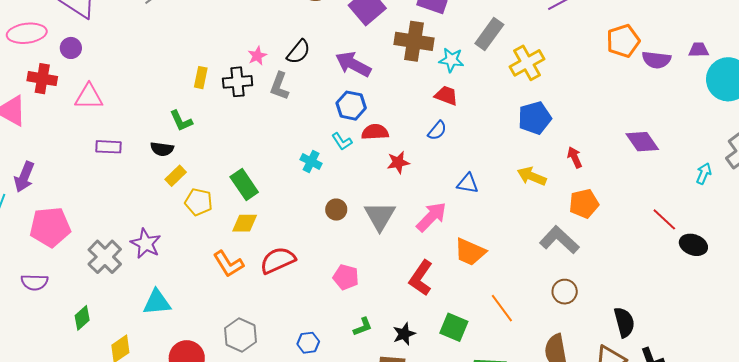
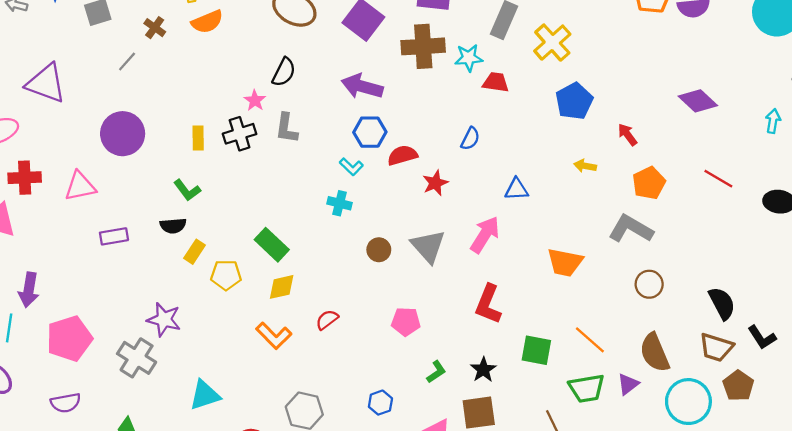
purple circle: (71, 48) -> (123, 134), moved, size x1.8
black semicircle: (299, 52) -> (284, 72), moved
red trapezoid: (446, 96) -> (496, 82), moved
cyan L-shape: (342, 141) -> (351, 167), moved
yellow arrow: (532, 176) -> (585, 166), size x0.7
red line: (664, 219) -> (718, 179), moved
purple star: (146, 244) -> (164, 319), moved
orange trapezoid: (470, 252) -> (565, 262), moved
red semicircle: (278, 260) -> (327, 320), size x0.6
orange line: (502, 308) -> (590, 340), moved

